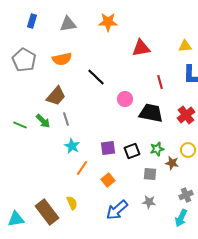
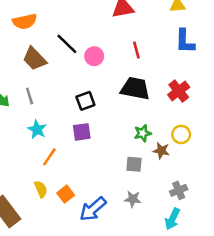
red line: (160, 82) -> (136, 50), moved
brown trapezoid: (56, 96) -> (35, 59), moved, turned 95
pink circle: (125, 99) -> (94, 56), moved
black square: (132, 151) -> (85, 101), moved
orange square: (108, 180) -> (66, 194), moved
yellow semicircle: (72, 203) -> (41, 189), moved

